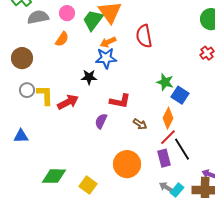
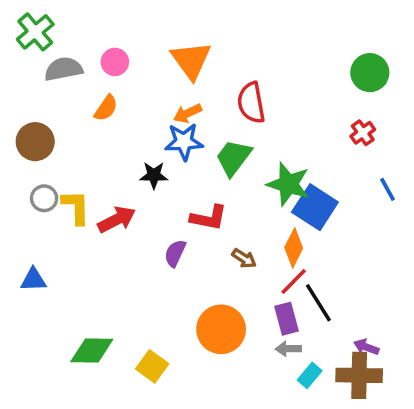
green trapezoid: (93, 20) -> (233, 158), moved
green star: (165, 82) -> (288, 184), size x1.4
blue square: (180, 95) -> (315, 207), size x1.4
gray arrow: (166, 187) -> (288, 349), moved, turned -32

